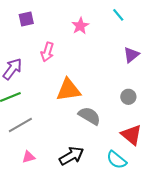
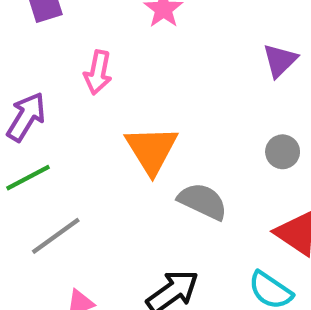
orange triangle: (68, 90) -> (152, 150), turned -48

